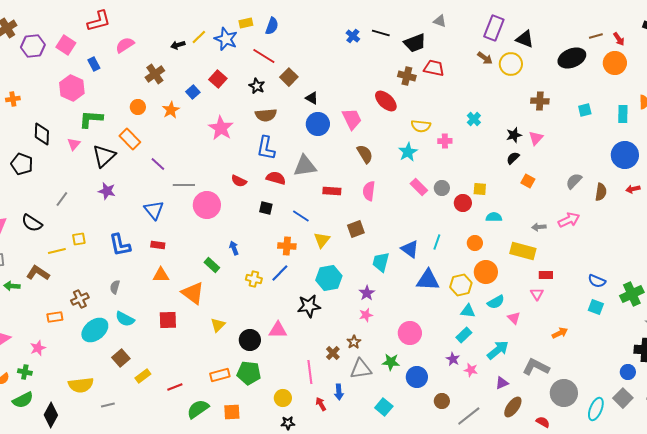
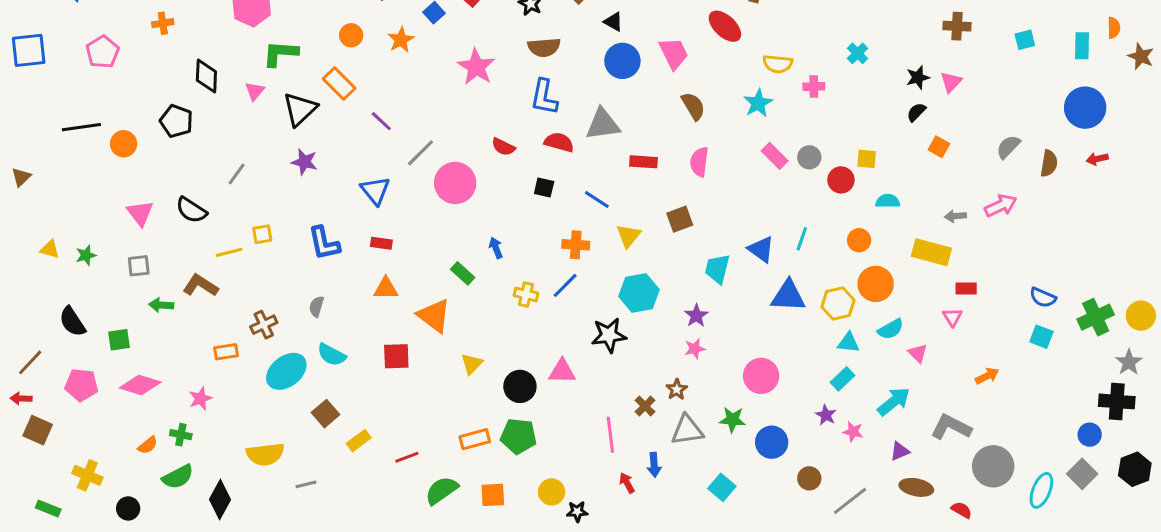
gray line: (184, 185) -> (420, 153), turned -45
yellow circle: (283, 398) -> (552, 492), moved
brown ellipse: (513, 407) -> (916, 487), turned 65

